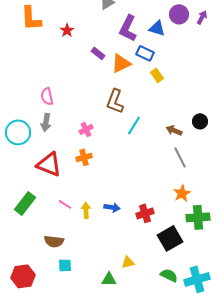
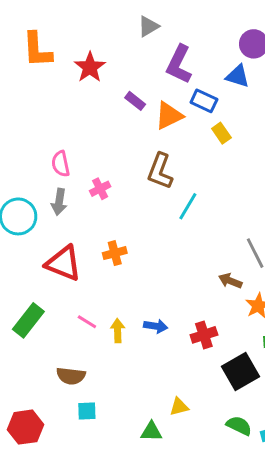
blue triangle: (157, 28) -> (238, 76), moved
red star: (67, 30) -> (90, 67), size x1.5
pink cross: (86, 129) -> (100, 189), moved
brown arrow: (174, 130) -> (230, 281), moved

